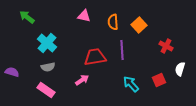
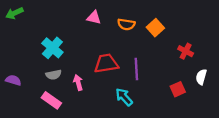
green arrow: (27, 17) -> (14, 13), moved, turned -63
orange semicircle: (113, 22) -> (126, 24), turned -77
purple line: (122, 50) -> (136, 69), moved
pink arrow: (82, 80) -> (78, 82), moved, turned -72
cyan arrow: (131, 84) -> (124, 97), moved

